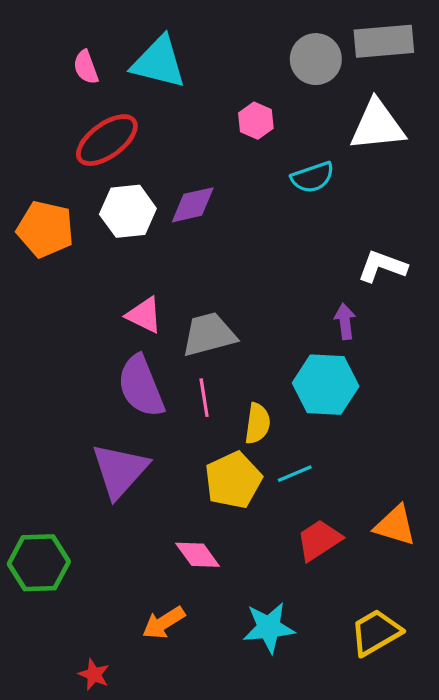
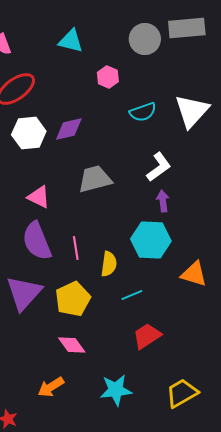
cyan triangle: (159, 62) -> (71, 41), moved, size x0.7
white triangle: (377, 125) -> (192, 111), moved, turned -42
white L-shape: (382, 266) -> (159, 167), moved, turned 124
gray trapezoid: (209, 334) -> (95, 179), moved
yellow pentagon: (233, 480) -> (73, 299), moved
orange triangle: (395, 526) -> (194, 274), moved

